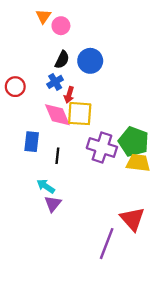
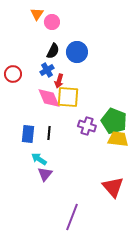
blue rectangle: (32, 142) -> (28, 134), moved
purple cross: (102, 148) -> (87, 126), size x0.7
purple line: (107, 244) -> (72, 217), moved

